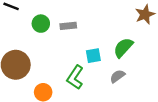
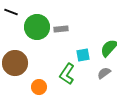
green circle: (41, 24) -> (37, 27), size x1.6

